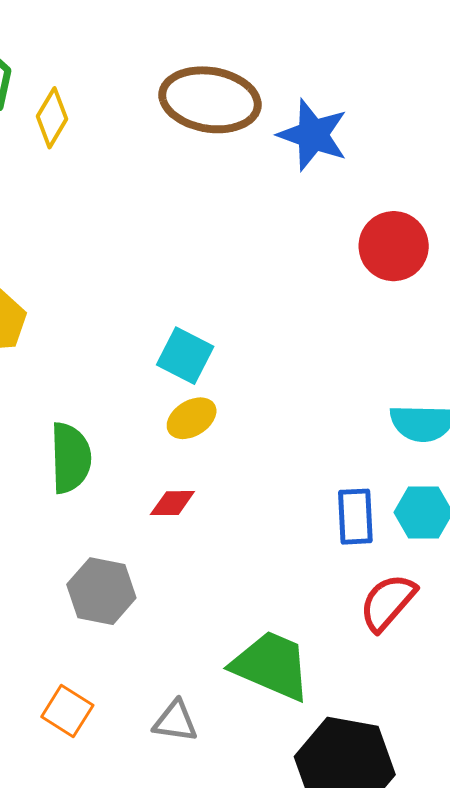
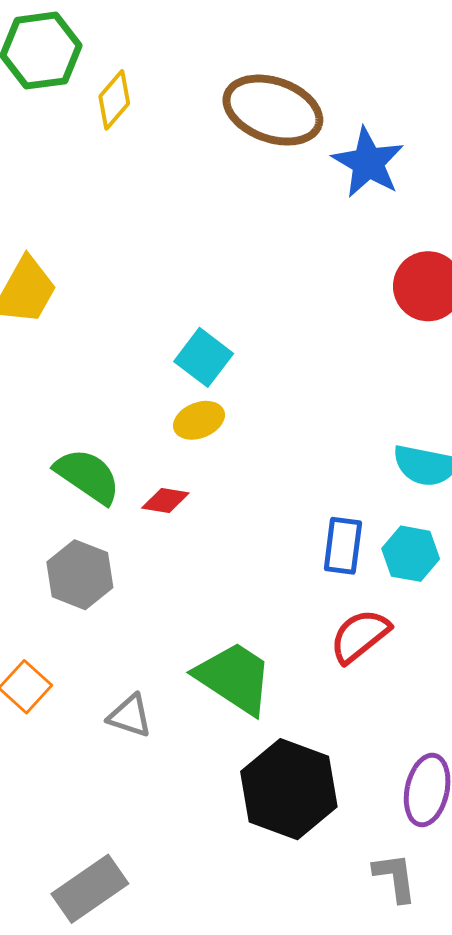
green semicircle: (70, 458) -> (88, 476), moved, turned -64

